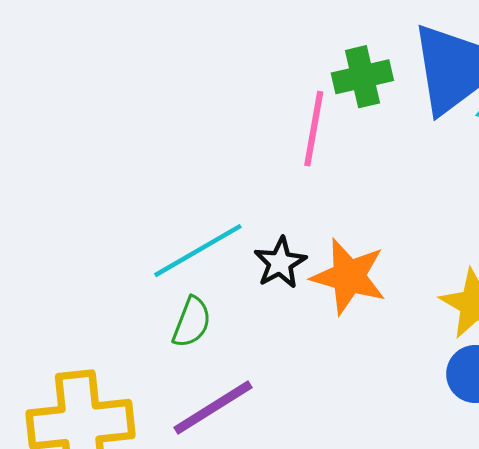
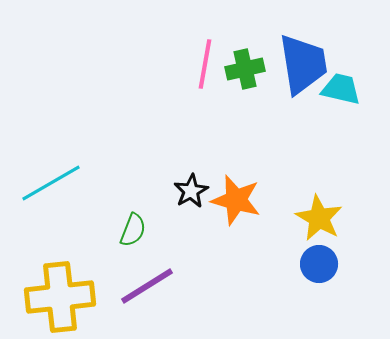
pink line: (314, 129) -> (205, 64), moved
cyan line: (198, 251) -> (51, 183), moved

